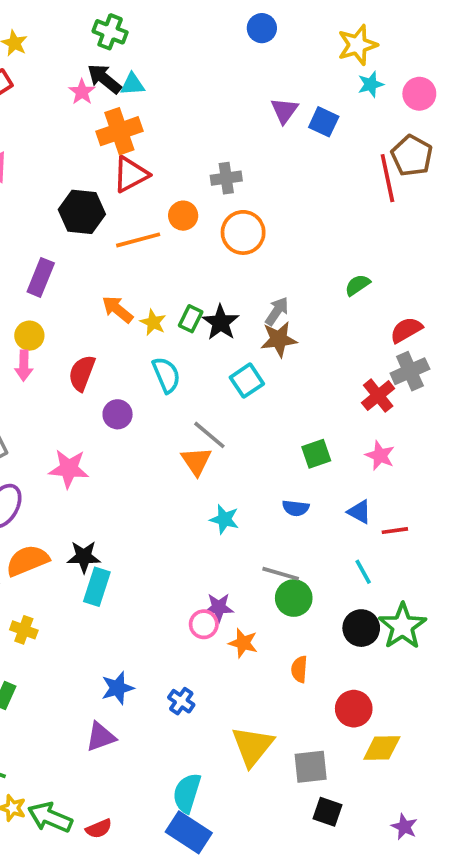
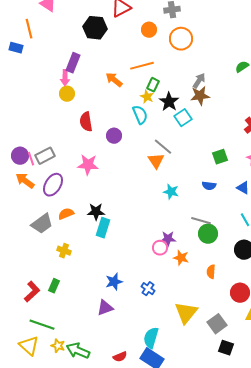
orange line: (138, 240) -> (142, 66), moved
yellow star: (153, 322) -> (147, 97), moved
black star: (221, 322) -> (169, 102), moved
pink arrow: (24, 366) -> (65, 78), moved
red semicircle: (82, 373) -> (86, 122), moved, turned -30
orange semicircle: (28, 561) -> (66, 214), size x0.7
gray square: (311, 767) -> (217, 324), turned -30
red semicircle: (99, 829) -> (120, 357), moved

